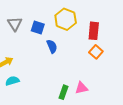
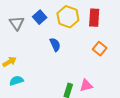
blue square: (38, 28) -> (40, 17), moved, turned 32
red rectangle: (94, 31) -> (94, 18), moved

